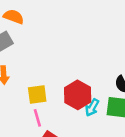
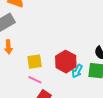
pink line: (37, 118) -> (35, 80), turned -48

